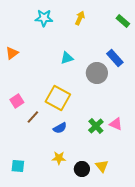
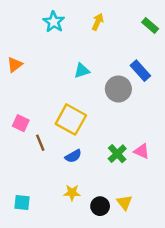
cyan star: (44, 18) -> (54, 22), turned 30
pink square: (17, 101) -> (21, 123), turned -32
brown line: (33, 117) -> (40, 143), turned -64

